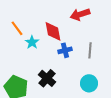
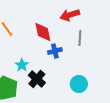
cyan star: (32, 42) -> (22, 65), moved
gray line: (90, 50) -> (80, 38), moved

